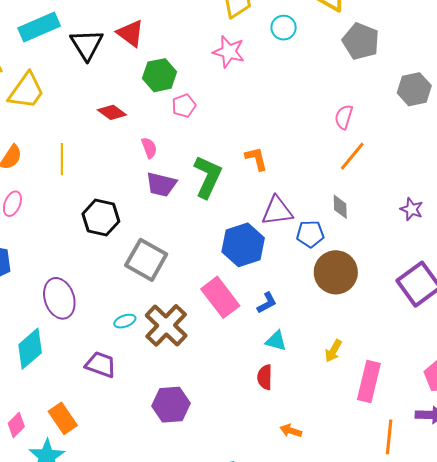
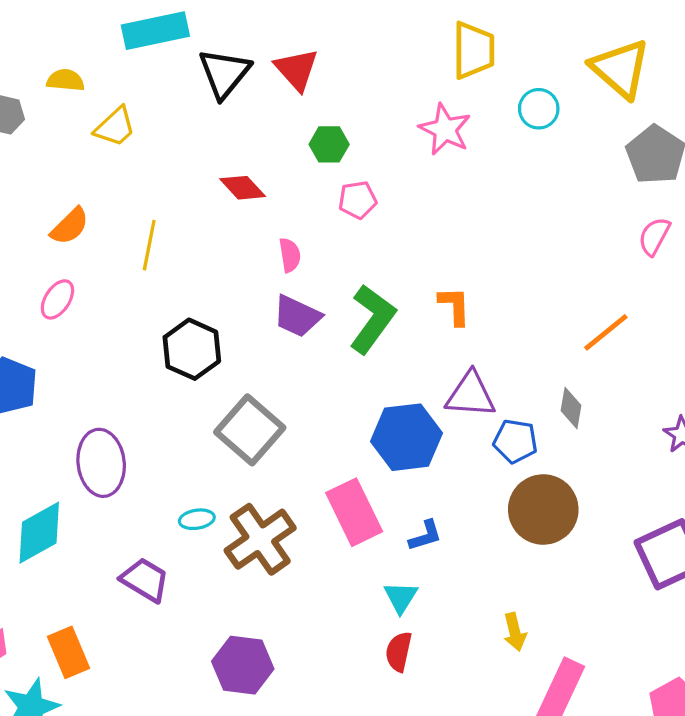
green hexagon: (160, 75) -> (329, 144), size x0.7
yellow trapezoid: (26, 91) -> (115, 127), size x0.7
pink semicircle: (344, 117) -> (654, 236), moved
cyan triangle: (276, 341) -> (401, 597), moved, turned 35
yellow arrow: (333, 351) -> (515, 632), turned -55

